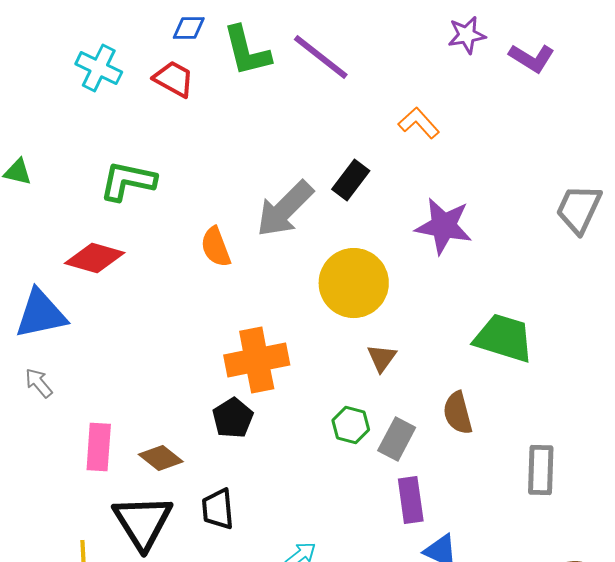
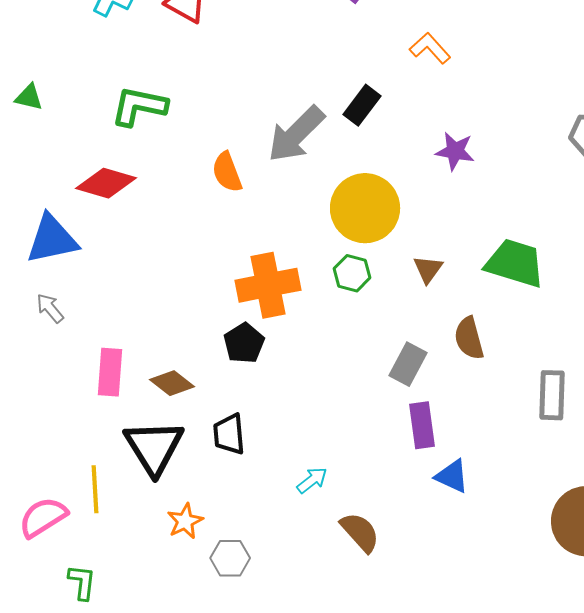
purple star: (444, 226) -> (455, 151), size x0.7
brown triangle: (382, 358) -> (428, 269), moved
green hexagon: (351, 425) -> (352, 273), moved

